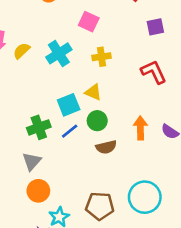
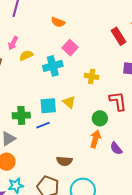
pink square: (89, 22) -> (70, 48), moved
yellow cross: (102, 57) -> (92, 76), moved
green circle: (97, 121) -> (100, 118), moved
brown semicircle: (106, 147) -> (64, 161), moved

